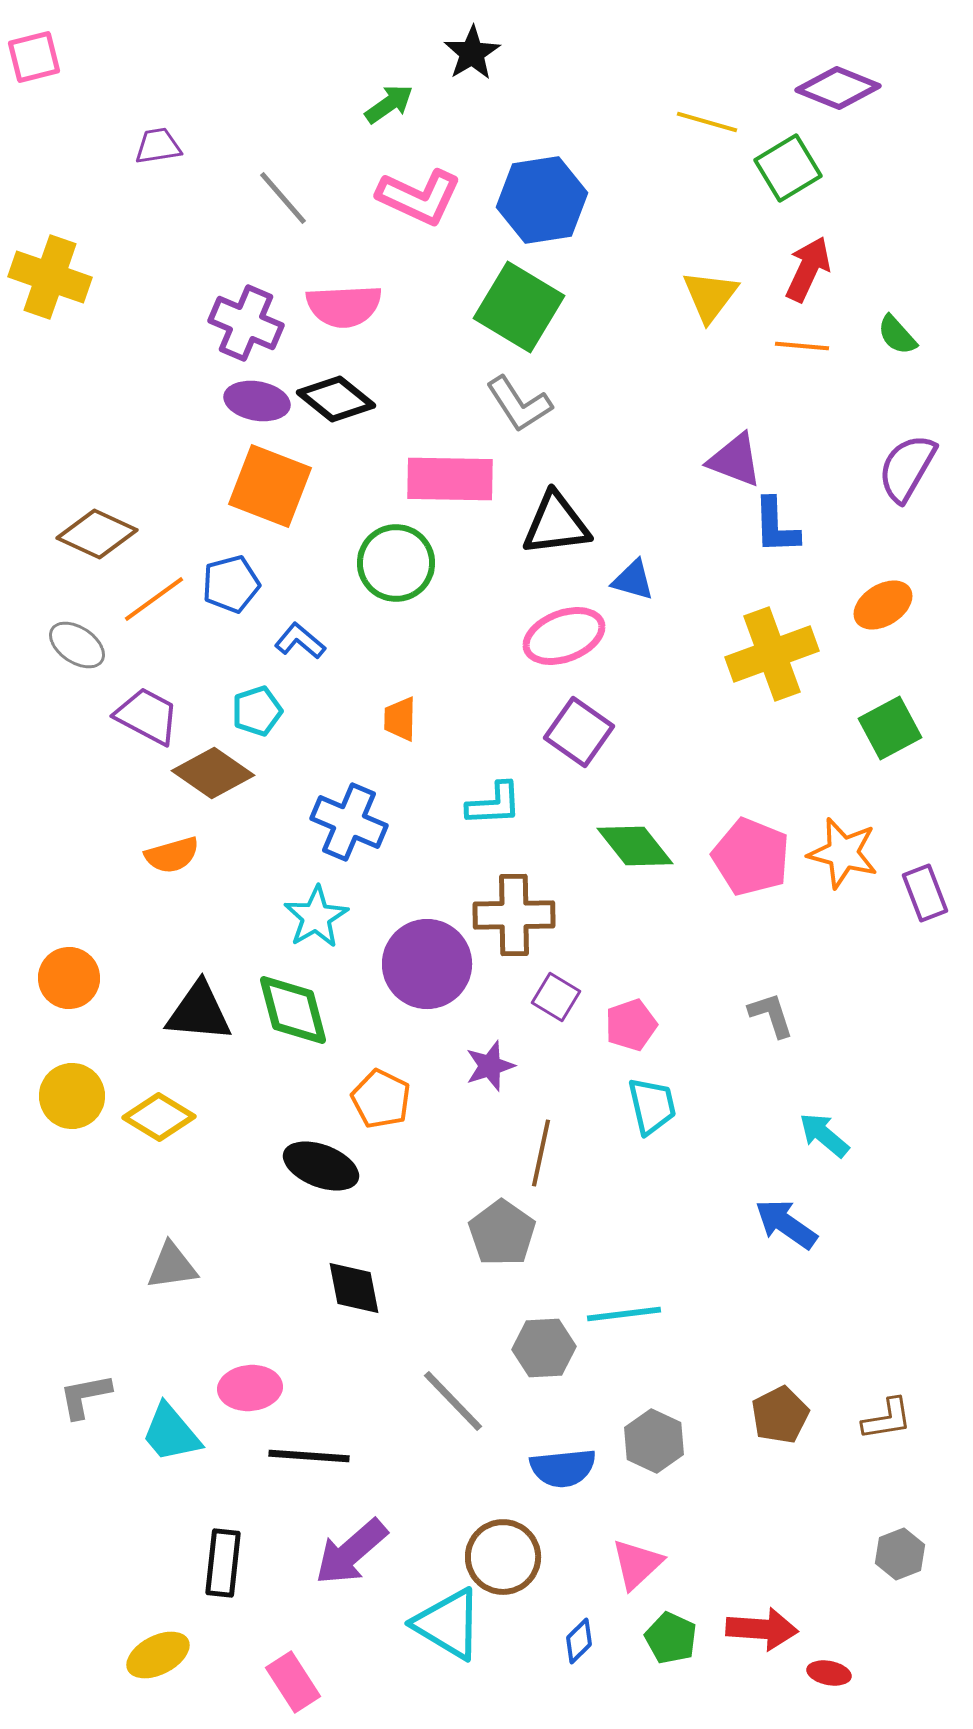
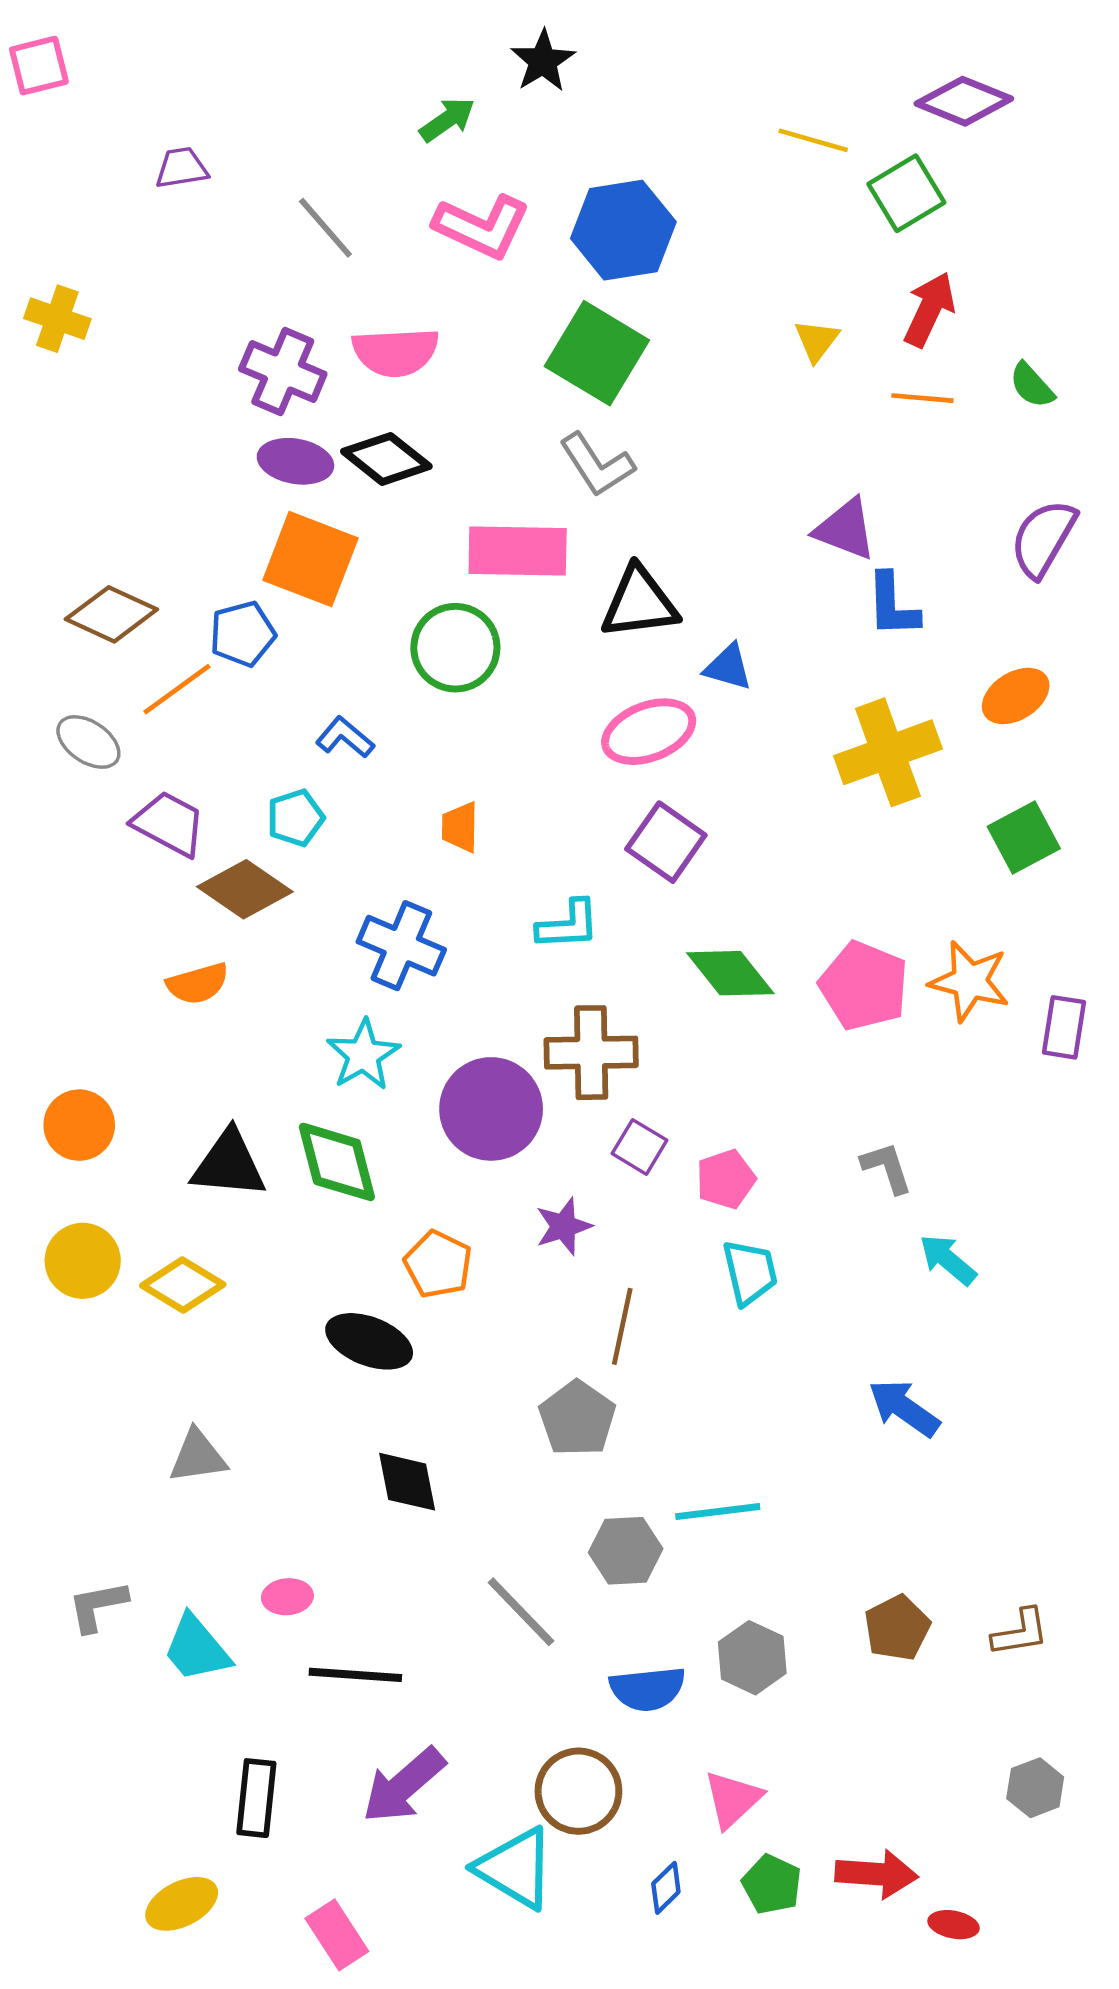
yellow cross: (50, 277) -> (57, 319), size x0.7
yellow triangle: (710, 296) -> (817, 340), size x0.7
blue pentagon: (231, 584) -> (243, 634), moved
purple rectangle: (925, 893) -> (1064, 1027), turned 30
cyan arrow: (824, 1135) -> (948, 1260), moved
pink ellipse: (250, 1388) -> (287, 1597), size x0.7

